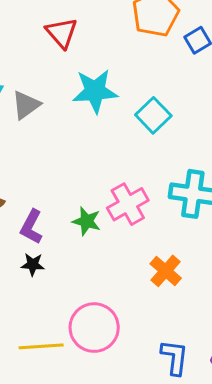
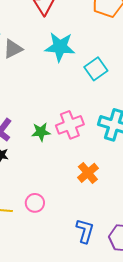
green star: (87, 221) -> (41, 132), turned -30
pink circle: (94, 328) -> (35, 203), size x0.6

